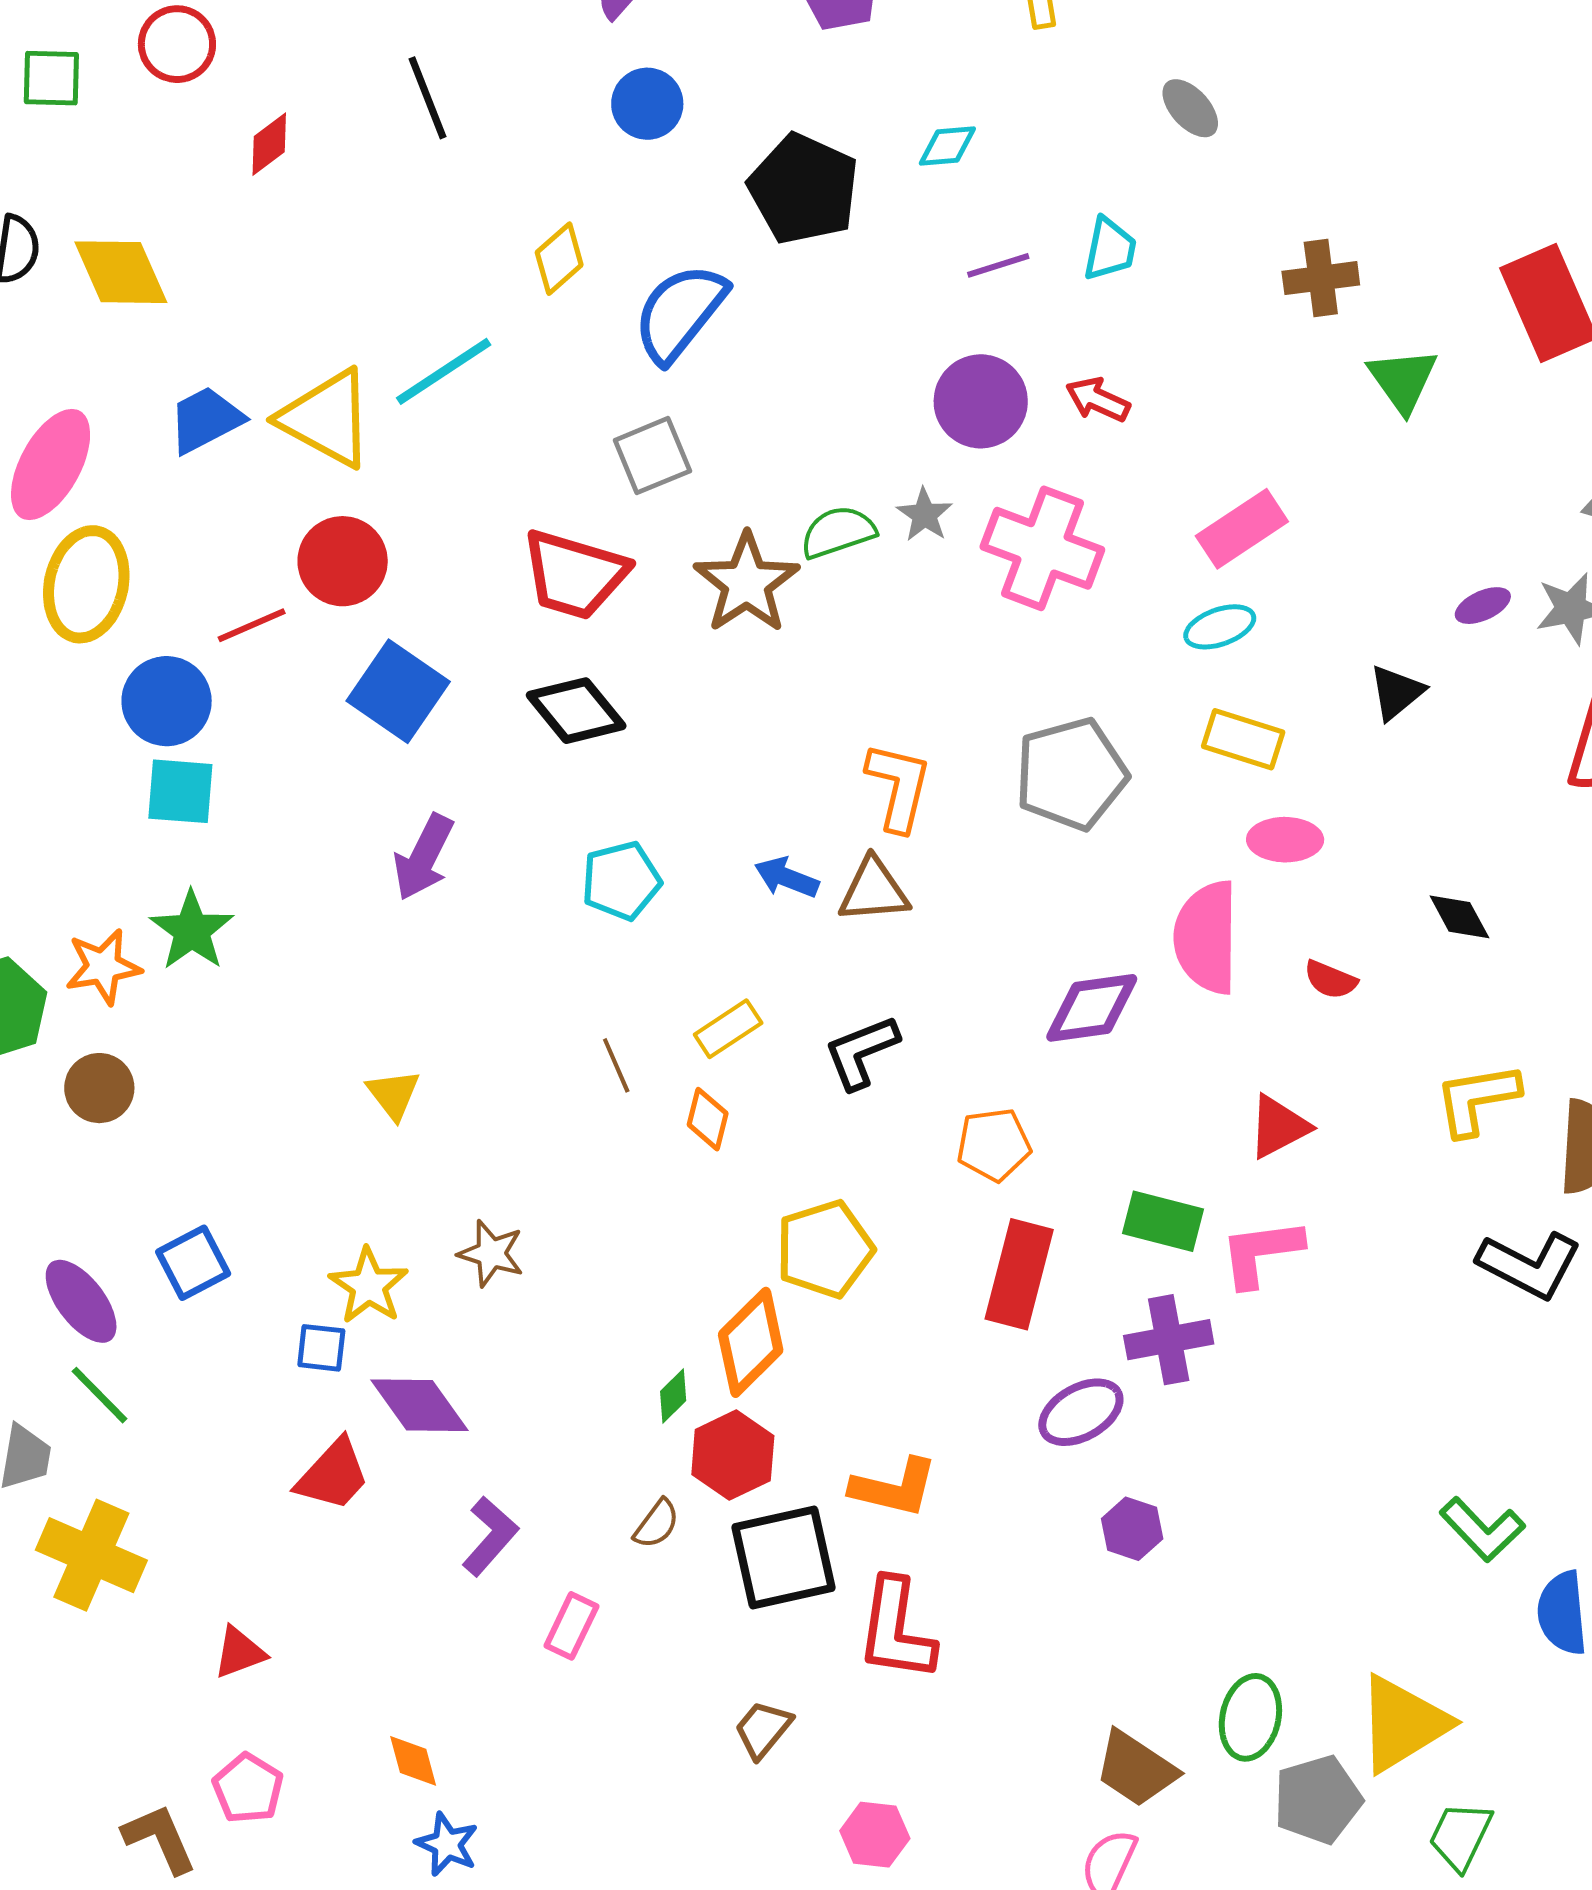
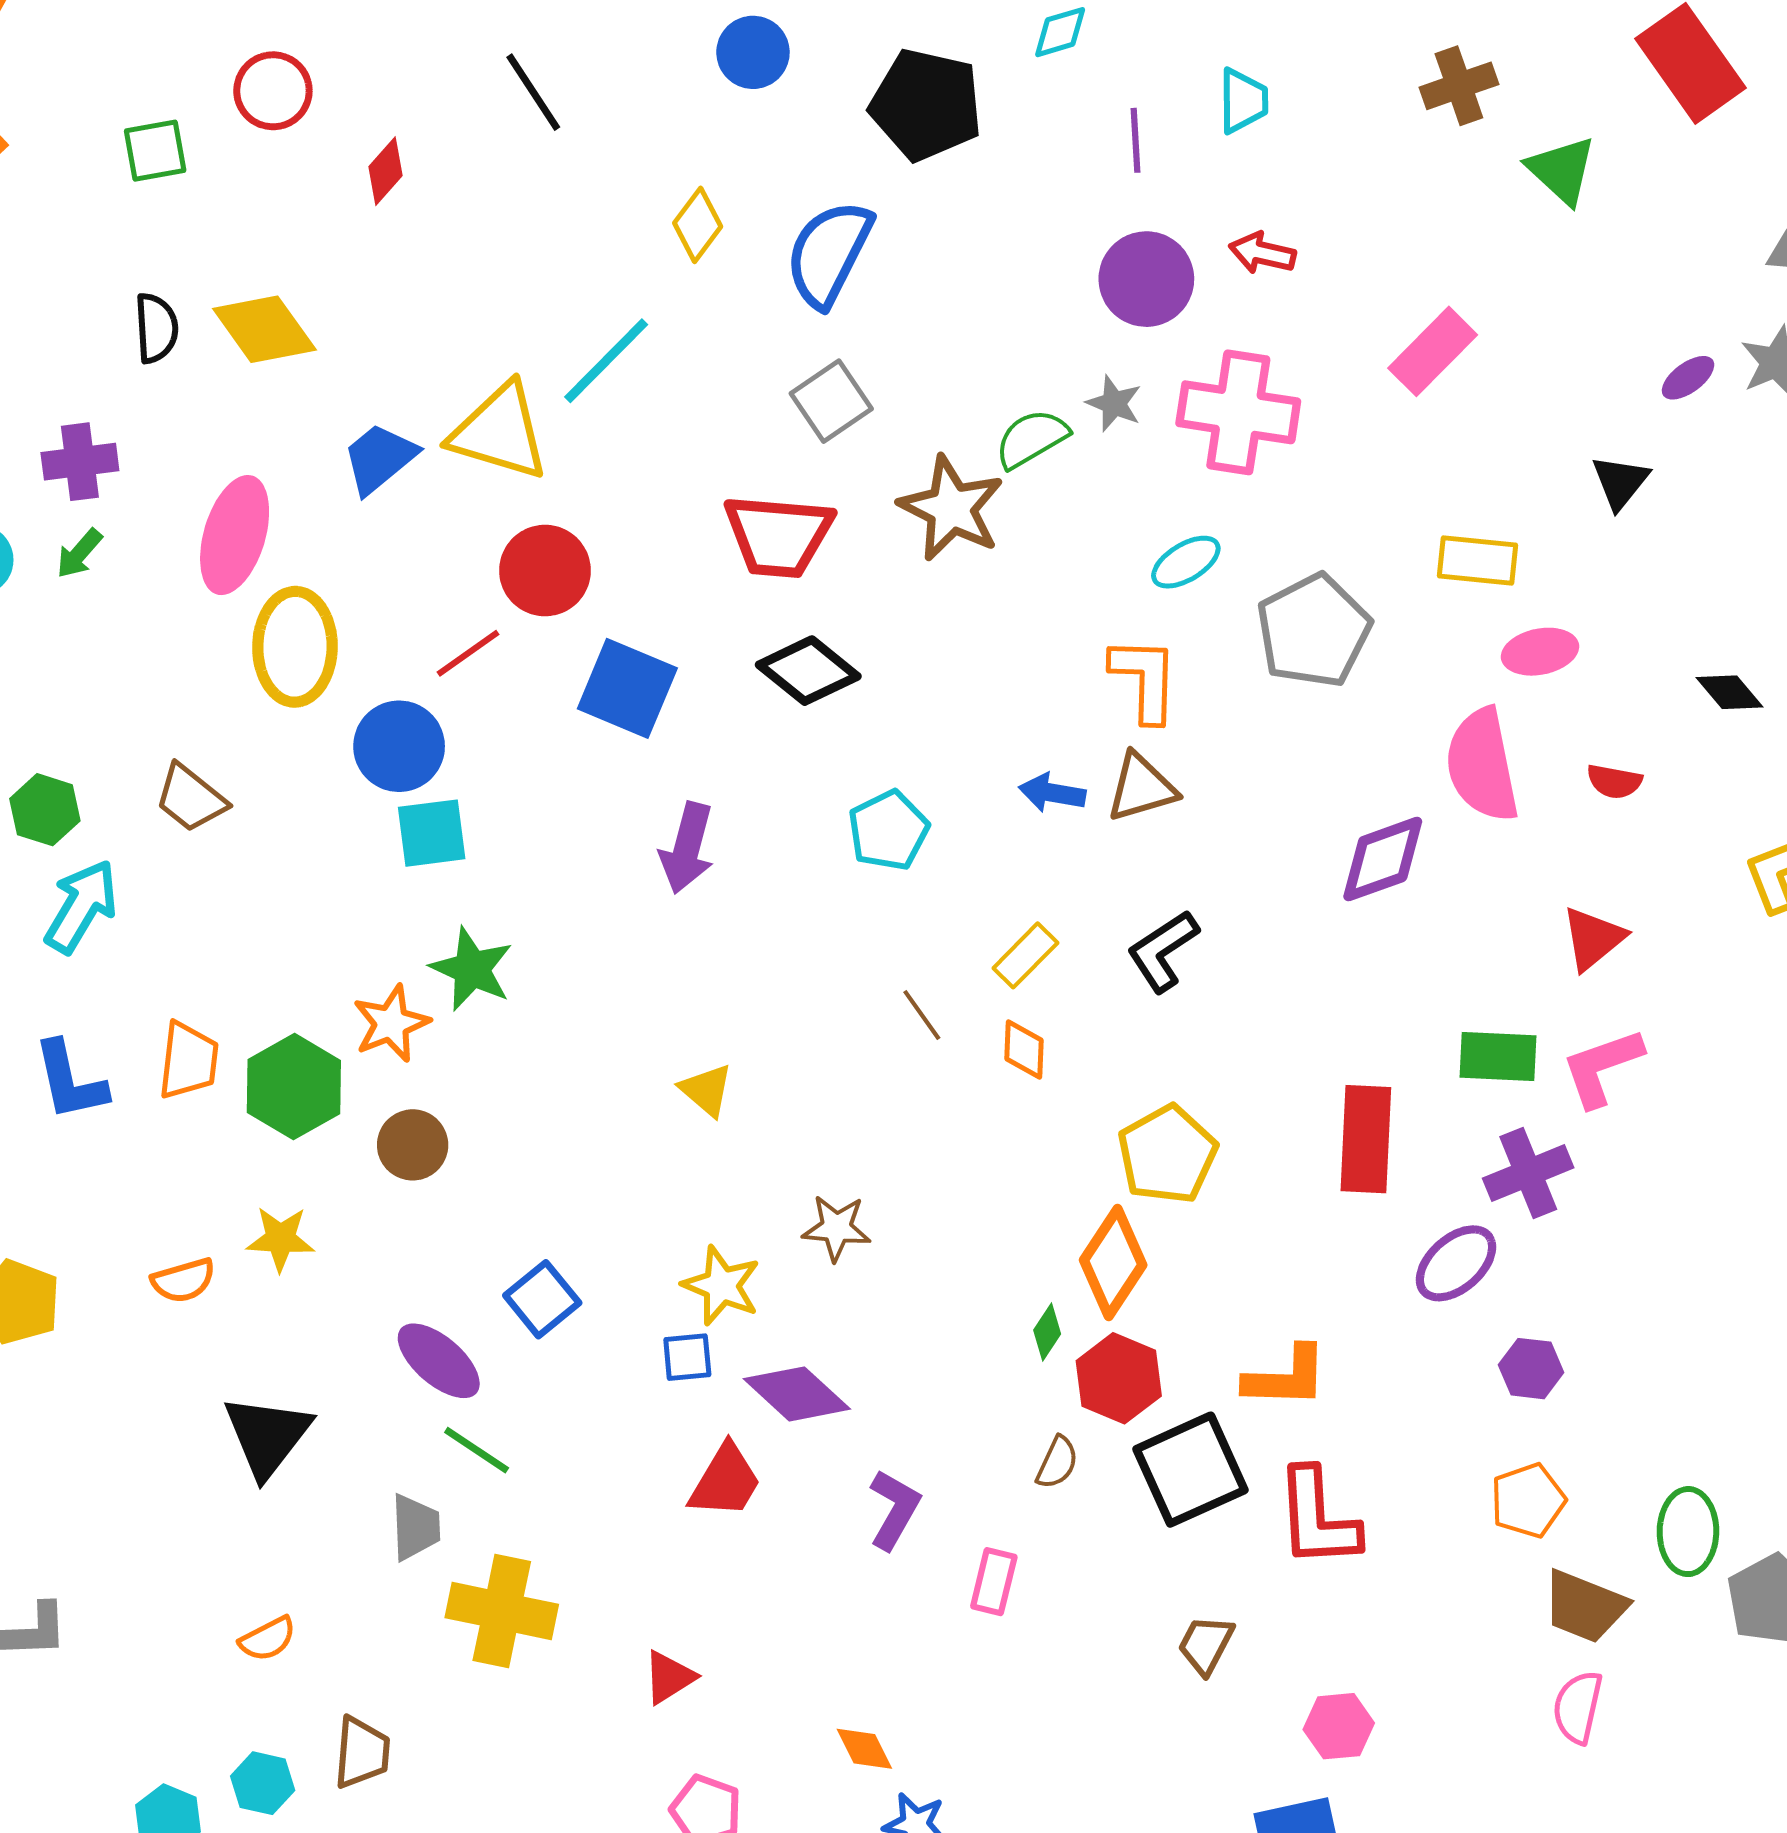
purple line: (998, 265) -> (1136, 140), turned -64
cyan ellipse: (1220, 627) -> (1186, 562), moved
orange pentagon: (994, 1145) -> (1528, 1501), moved

